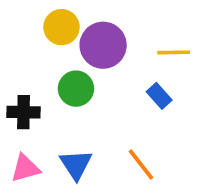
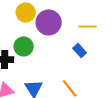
green circle: (76, 89) -> (24, 46), moved

